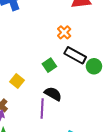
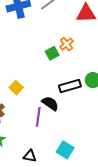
black rectangle: (75, 55) -> (70, 86), moved, turned -50
green square: (49, 65) -> (52, 53), moved

